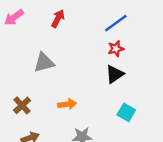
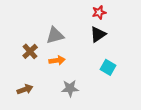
gray triangle: (44, 63) -> (55, 35), moved
brown cross: (22, 105) -> (30, 51), moved

